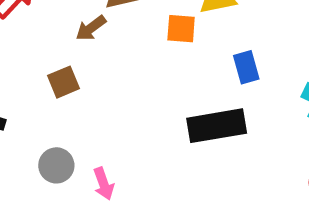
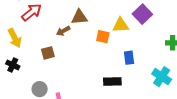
black rectangle: (217, 126) -> (112, 82), size x0.7

